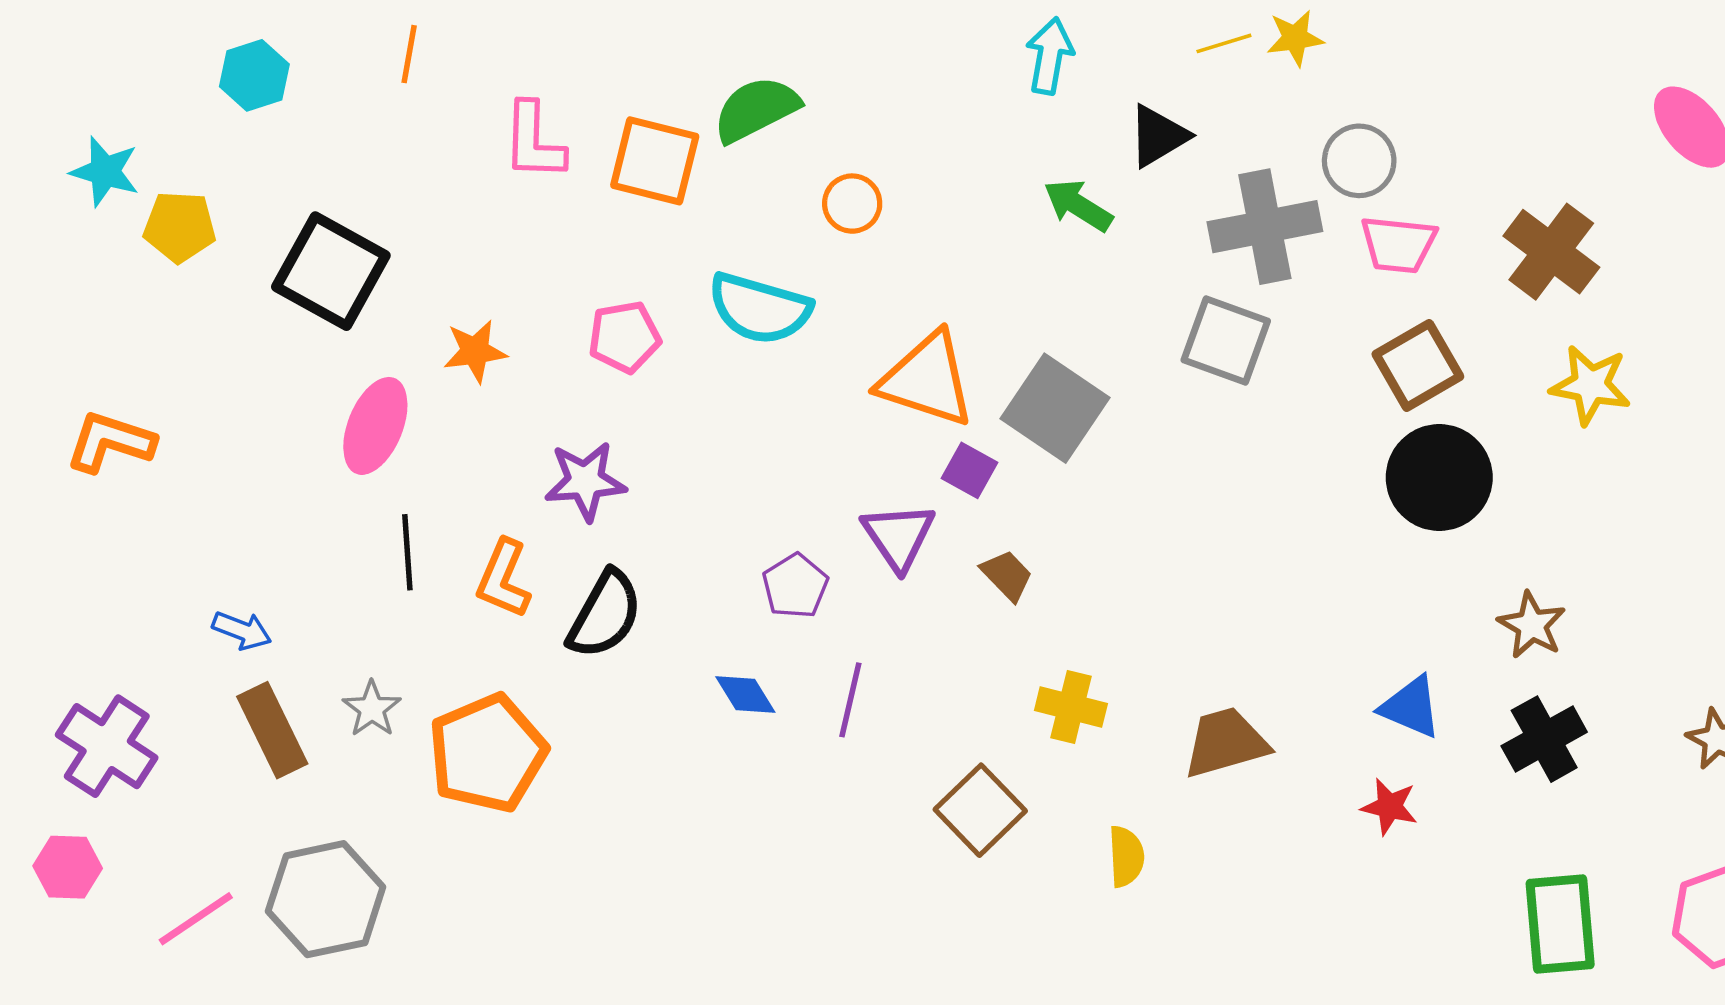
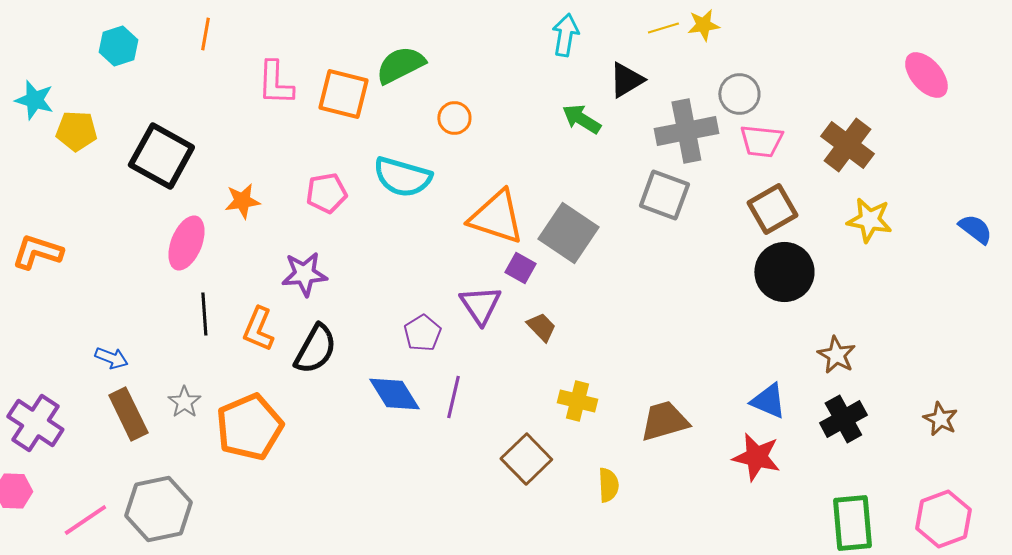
blue diamond: (745, 695) -> (394, 394), size x1.5
red star: (1389, 807) -> (756, 457), size x1.5

